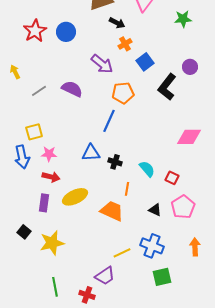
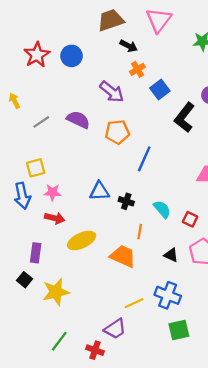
orange pentagon: (123, 93) -> (117, 132), moved
blue line: (109, 121) -> (144, 159), moved
purple rectangle: (44, 203) -> (36, 253), moved
green line: (55, 287) -> (59, 341), turned 48

